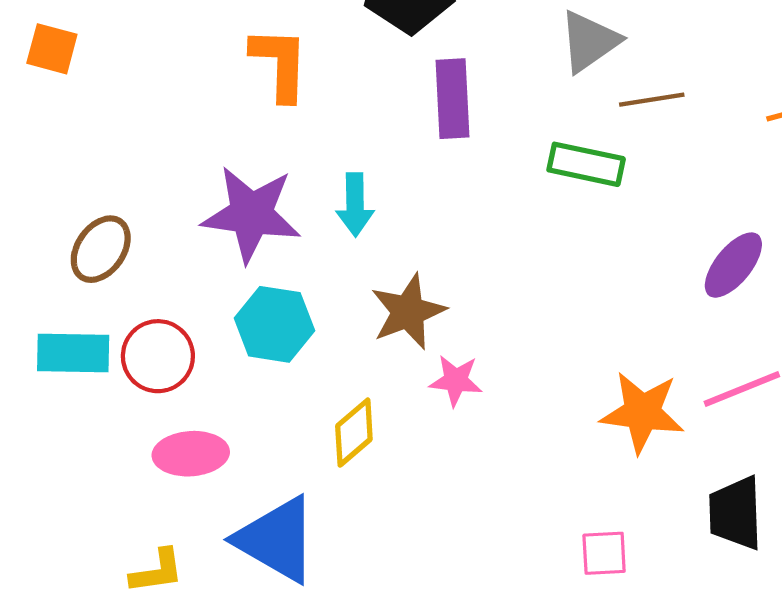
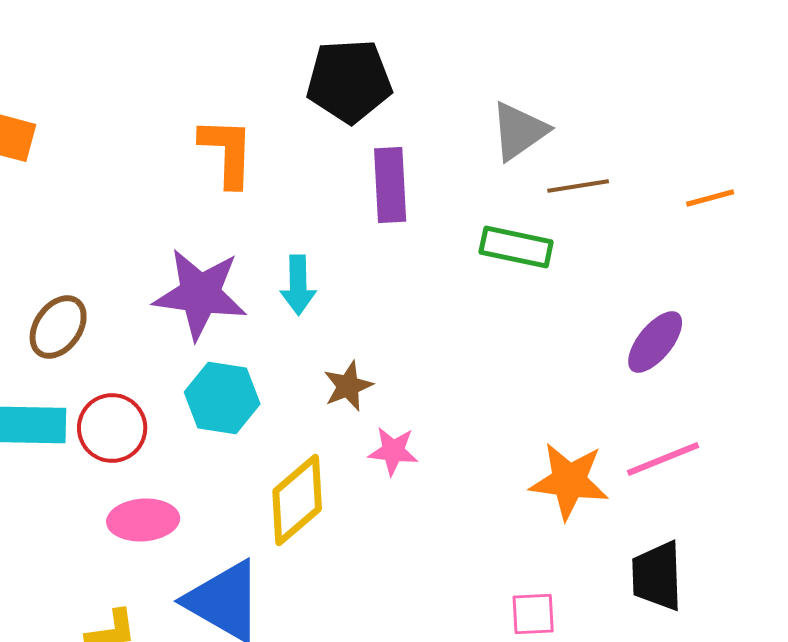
brown star: (408, 312) -> (348, 386), size x0.7
yellow diamond: (354, 432) -> (297, 500), size x1.4

